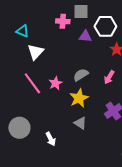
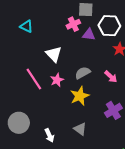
pink cross: (63, 21) -> (73, 24), moved, turned -32
white triangle: (36, 52) -> (54, 54), moved, turned -30
pink arrow: (109, 77) -> (111, 77), turned -80
gray triangle: (80, 123) -> (80, 129), moved

